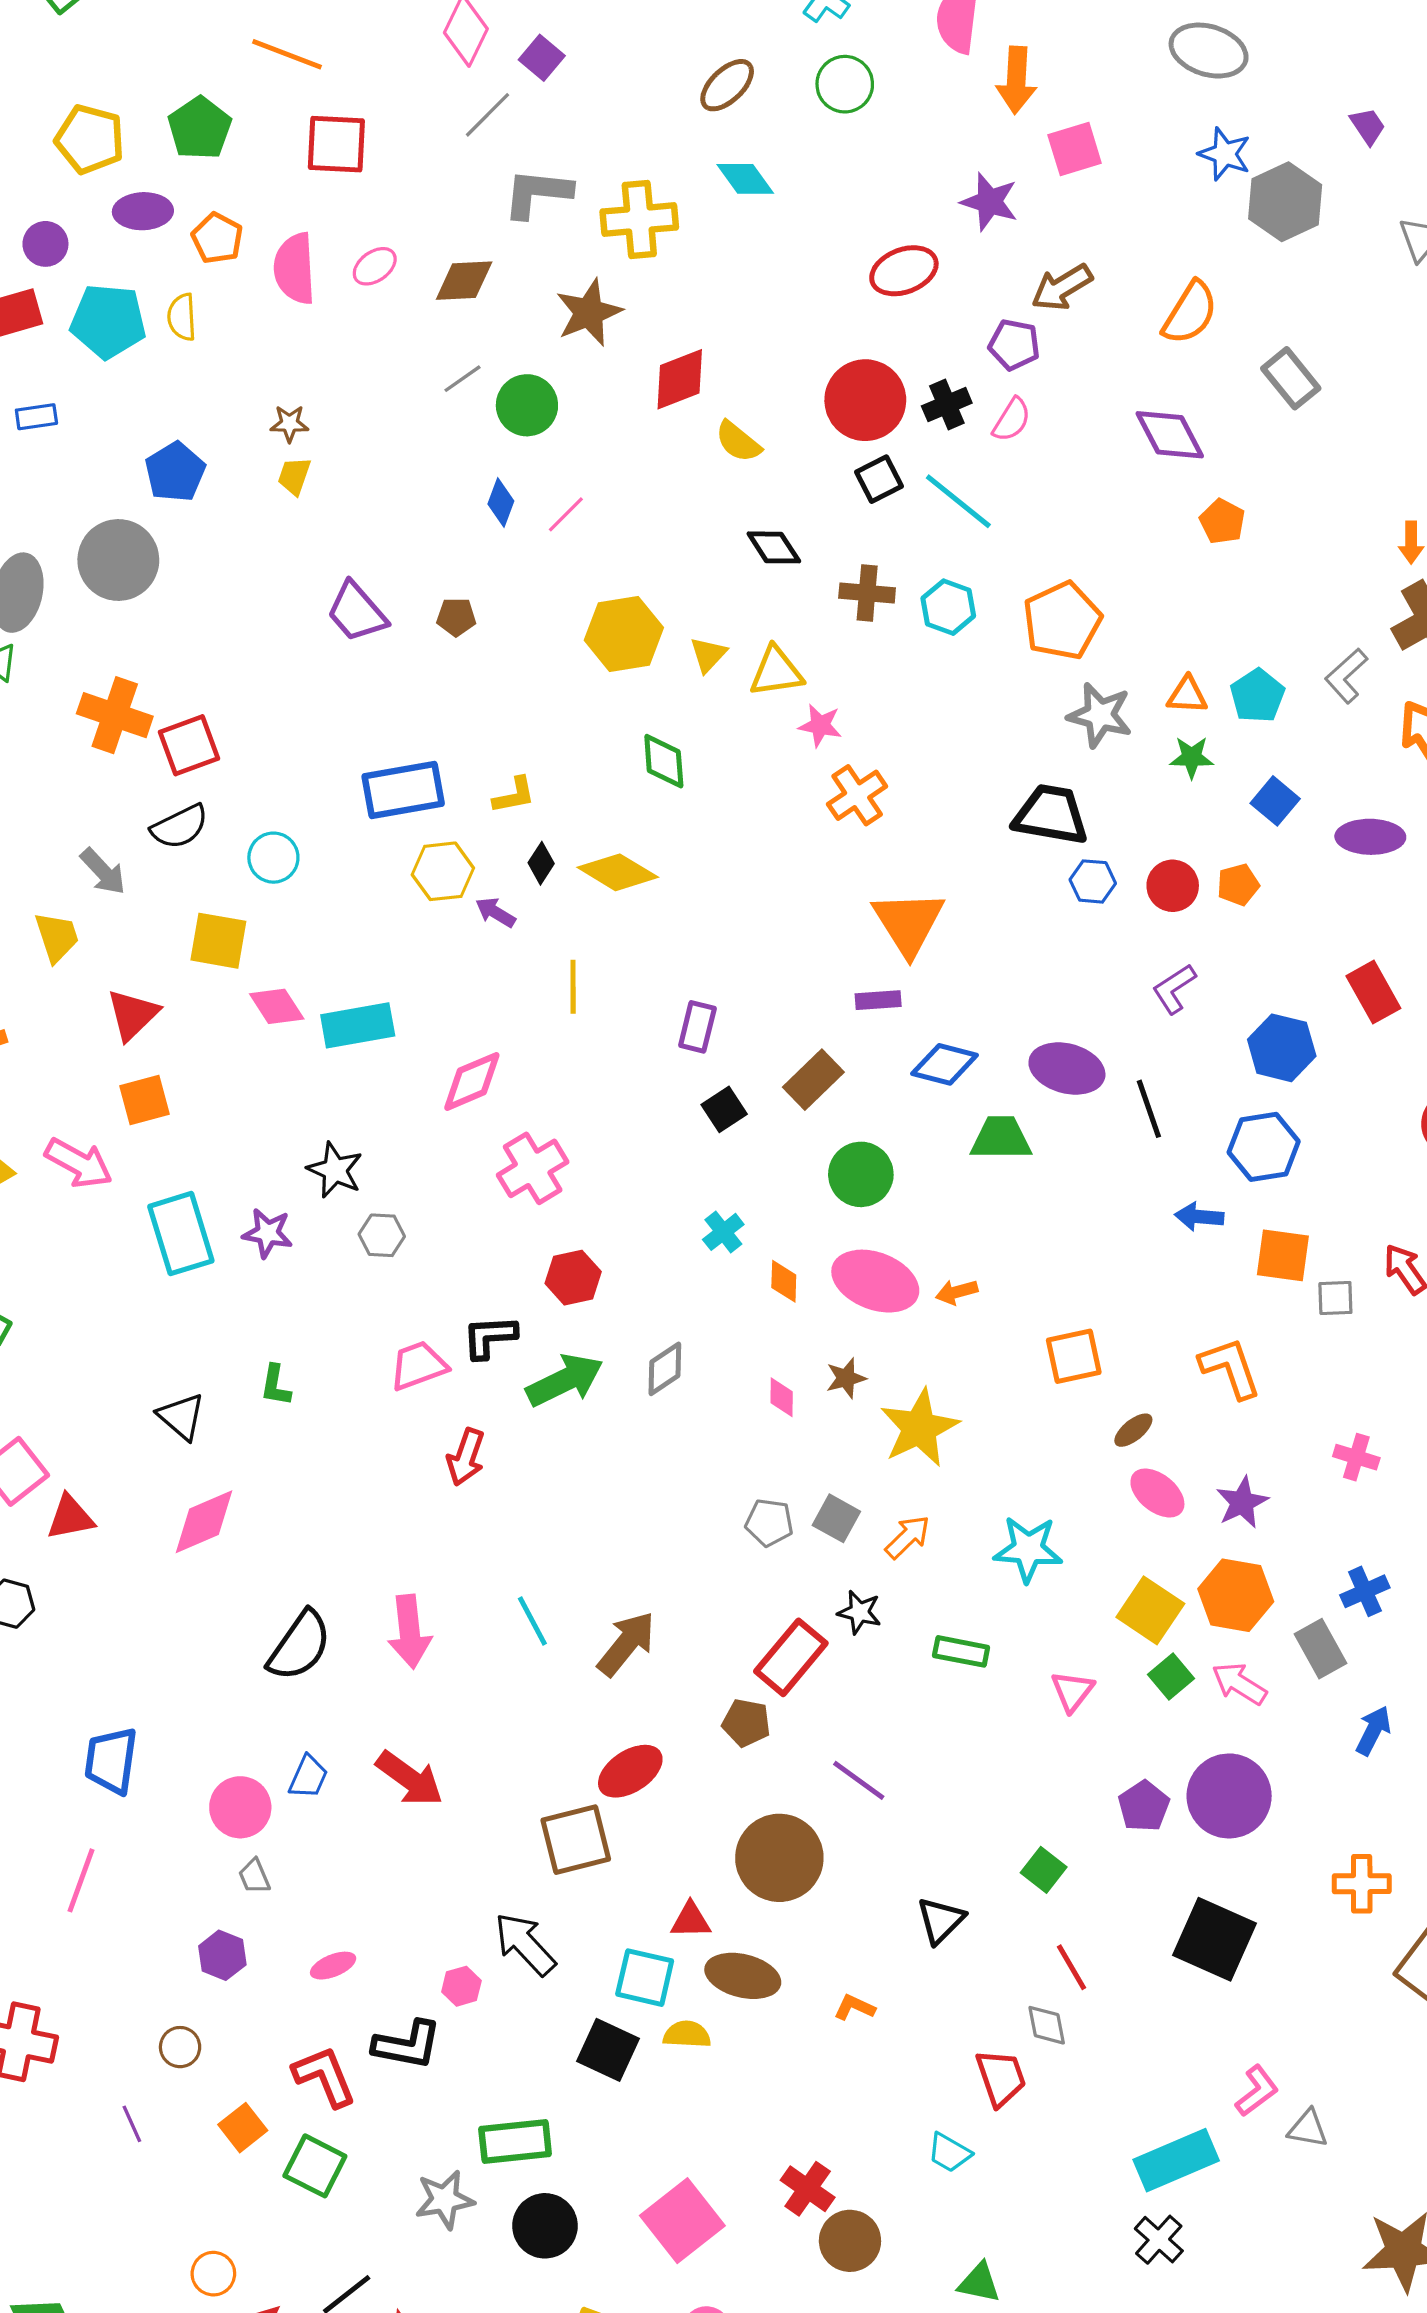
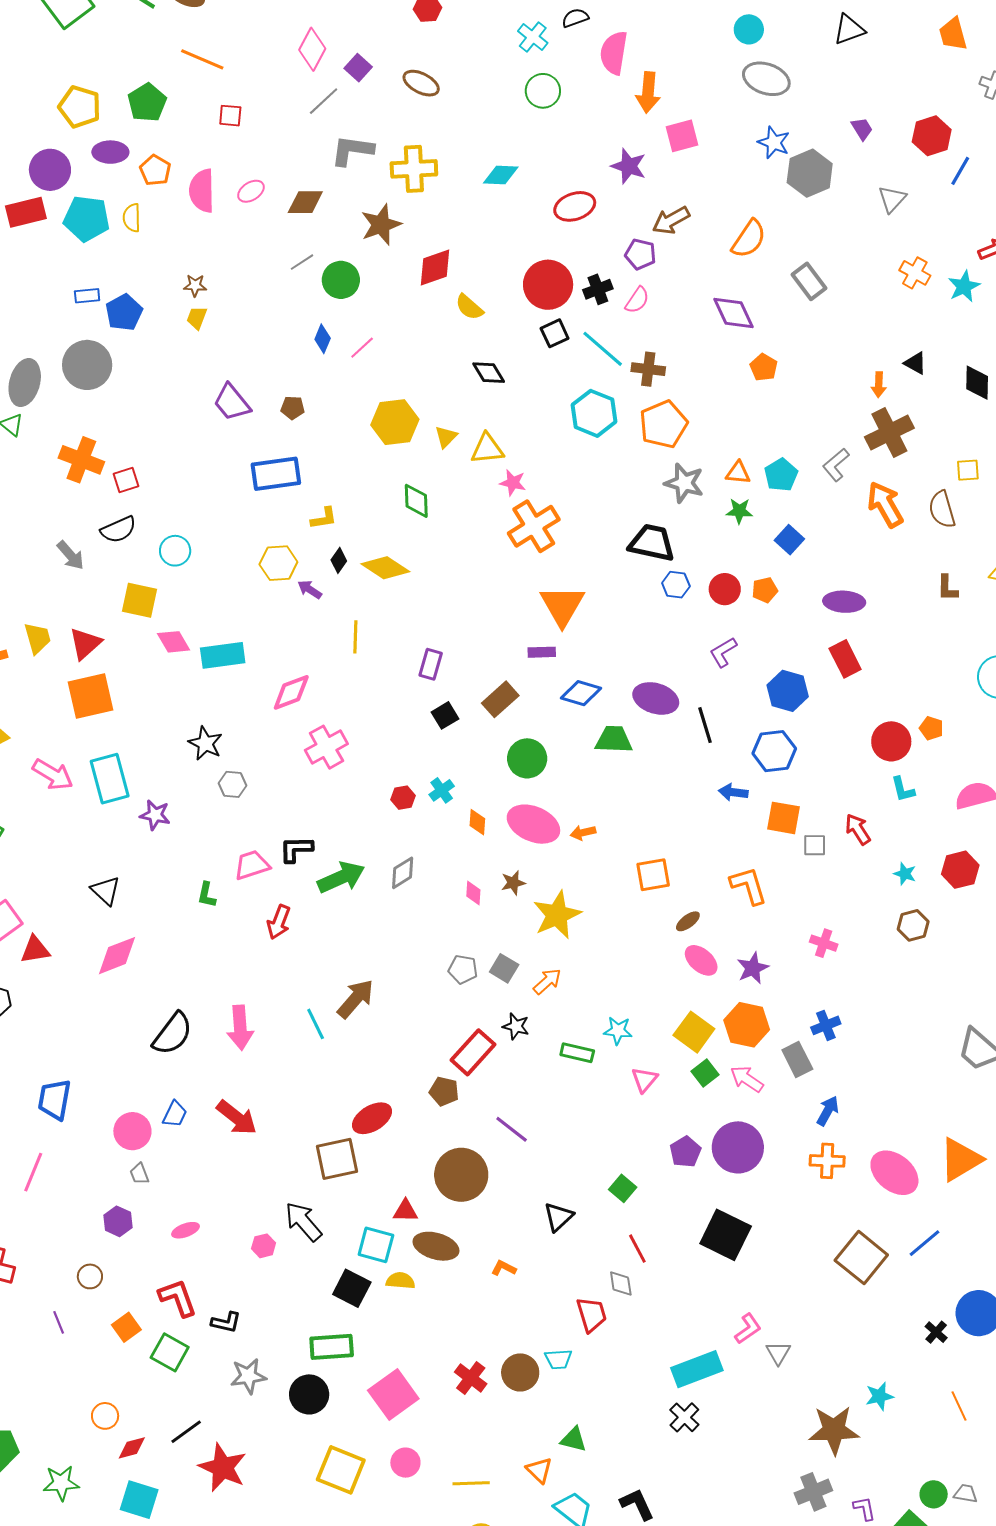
brown ellipse: (727, 85) -> (421, 83), moved, turned 69
red square: (336, 144) -> (230, 116), size x0.6
cyan diamond: (745, 179) -> (501, 175), moved, turned -54
purple circle: (45, 244) -> (50, 170), size x1.5
blue rectangle: (36, 417) -> (87, 296), moved
brown cross: (867, 593) -> (648, 369), moved
cyan hexagon: (948, 607) -> (594, 413), size x1.4
red square: (189, 745) -> (126, 480), size x0.7
blue rectangle: (403, 790) -> (276, 474), moved
orange cross: (857, 795) -> (534, 526), size x1.4
purple ellipse: (1370, 837) -> (844, 602), moved
yellow trapezoid: (57, 937) -> (37, 638), moved
orange square: (144, 1100) -> (90, 696), size x1.5
pink arrow: (79, 1163) -> (53, 775), moved
purple star: (268, 1233) -> (155, 815), moved
red hexagon: (573, 1278) -> (403, 798), moved, size x0.7
green L-shape: (276, 1385) -> (207, 895), moved
cyan star: (1028, 1549) -> (618, 1031), moved, size x0.7
brown arrow: (626, 1644) -> (355, 999), moved
orange cross: (1362, 1884) -> (827, 1161), moved
black L-shape: (407, 2045) -> (226, 1322), moved, size x0.7
gray triangle: (1308, 2129) -> (778, 1353), turned 48
green rectangle: (515, 2142) -> (332, 1347), moved
cyan trapezoid: (949, 2153) -> (558, 1359), turned -36
brown circle: (850, 2241) -> (520, 1372), moved

